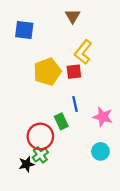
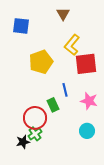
red square: (74, 72) -> (86, 64), moved, size x1.6

